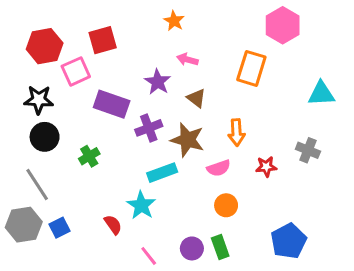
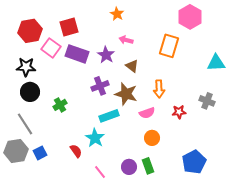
pink square: (76, 71) -> (51, 48), turned -30
purple rectangle: (112, 104) -> (77, 54), moved

